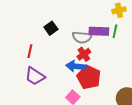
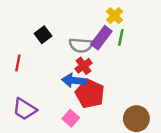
yellow cross: (119, 10) -> (114, 16), moved, turned -32
purple rectangle: (99, 31) -> (101, 38), turned -54
purple trapezoid: (35, 76) -> (25, 109), moved

